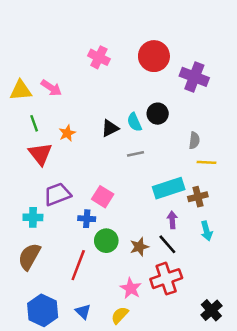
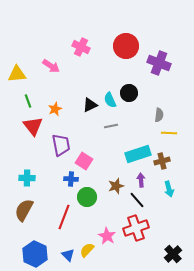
pink arrow: (51, 88) -> (51, 66), moved
purple trapezoid: (57, 194) -> (61, 145), moved, turned 100
brown star: (139, 247) -> (116, 186), moved
yellow semicircle: (120, 315) -> (87, 250), moved

